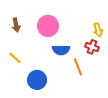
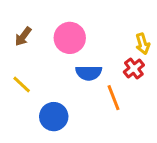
brown arrow: (16, 25) -> (23, 36), turned 48
red cross: (92, 47) -> (134, 68), turned 32

